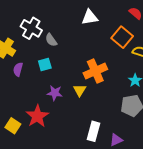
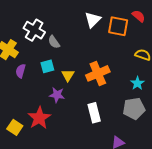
white triangle: (90, 17) -> (93, 20), turned -36
orange square: (122, 37) -> (118, 26), moved, turned -30
yellow triangle: (80, 90) -> (68, 75), moved
white rectangle: (93, 131) -> (94, 113), moved, turned -30

